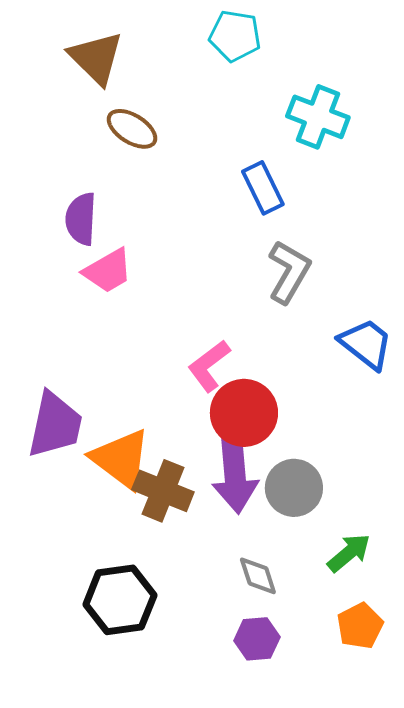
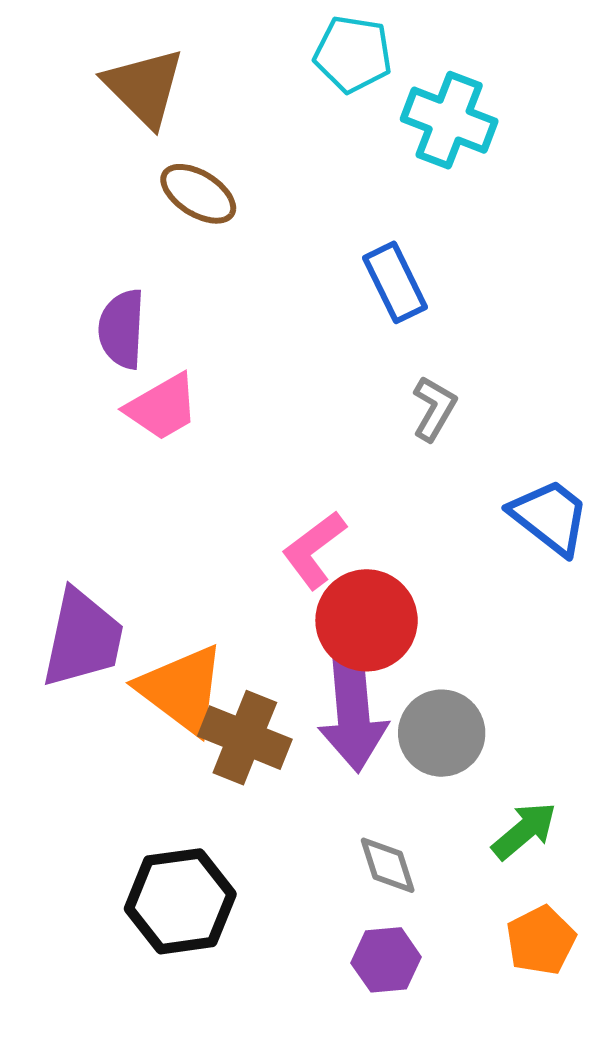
cyan cross: (318, 117) -> (449, 120), moved
gray L-shape: (289, 272) -> (434, 409), size x0.7

